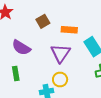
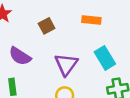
orange rectangle: (69, 30) -> (91, 20), moved

